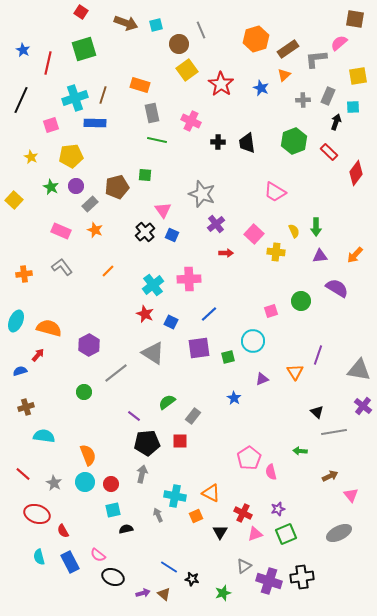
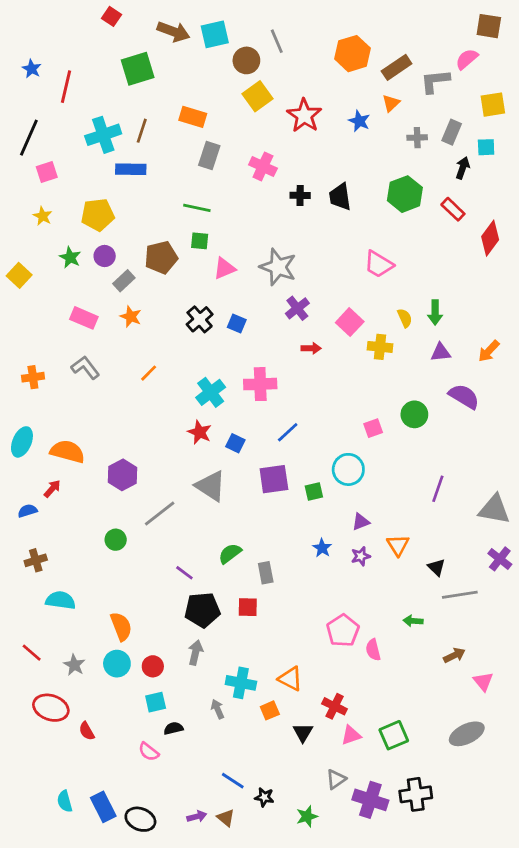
cyan square: (156, 25) -> (215, 34), size x1.5
green square: (84, 49) -> (138, 69), moved
gray rectangle: (152, 113) -> (209, 155), turned 30
pink square: (51, 125) -> (47, 172), moved
green line: (157, 140) -> (197, 208), moved
pink triangle: (163, 210) -> (224, 268), moved, turned 42
orange triangle: (295, 372) -> (398, 545), moved
gray rectangle: (193, 416) -> (266, 573), turned -49
purple star: (278, 509) -> (361, 556), moved
pink semicircle: (98, 555) -> (149, 752), moved
cyan semicircle: (39, 557) -> (65, 801), moved
blue rectangle: (70, 562) -> (103, 807), moved
black ellipse: (113, 577) -> (140, 819), moved

